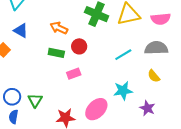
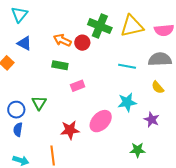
red circle: (79, 46) -> (82, 43), moved
cyan line: (123, 55) -> (127, 66), turned 42
green triangle: (35, 100) -> (39, 103), moved

